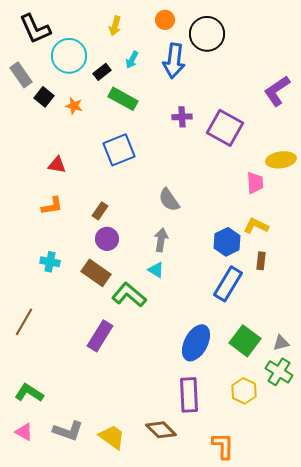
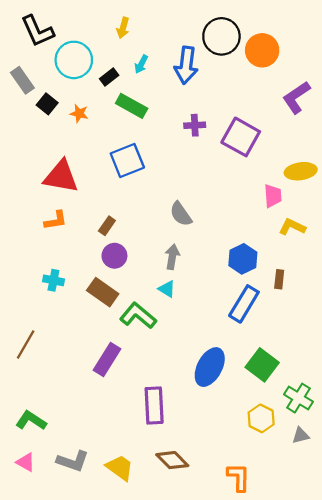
orange circle: (165, 20) -> (262, 50), moved, size x1.6
red triangle: (57, 165) -> (61, 177), size x1.8
yellow L-shape: (256, 226) -> (292, 227), moved
gray triangle: (281, 343) -> (301, 435), moved
purple rectangle: (189, 395) -> (154, 406), moved

